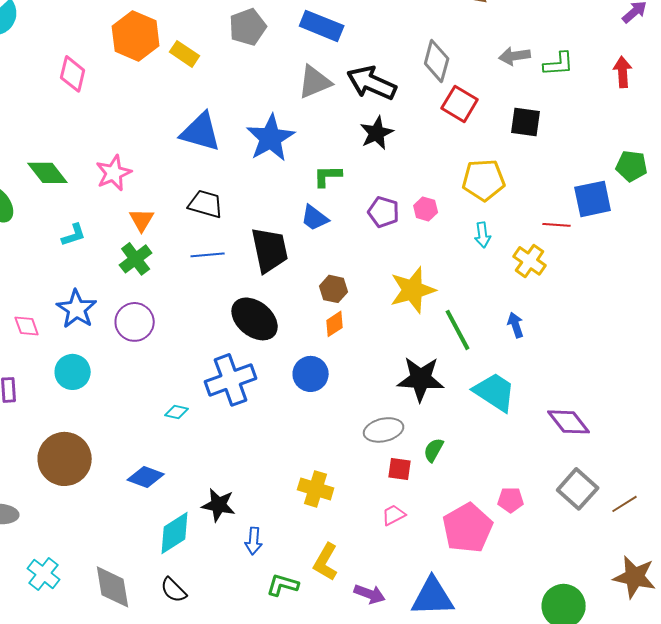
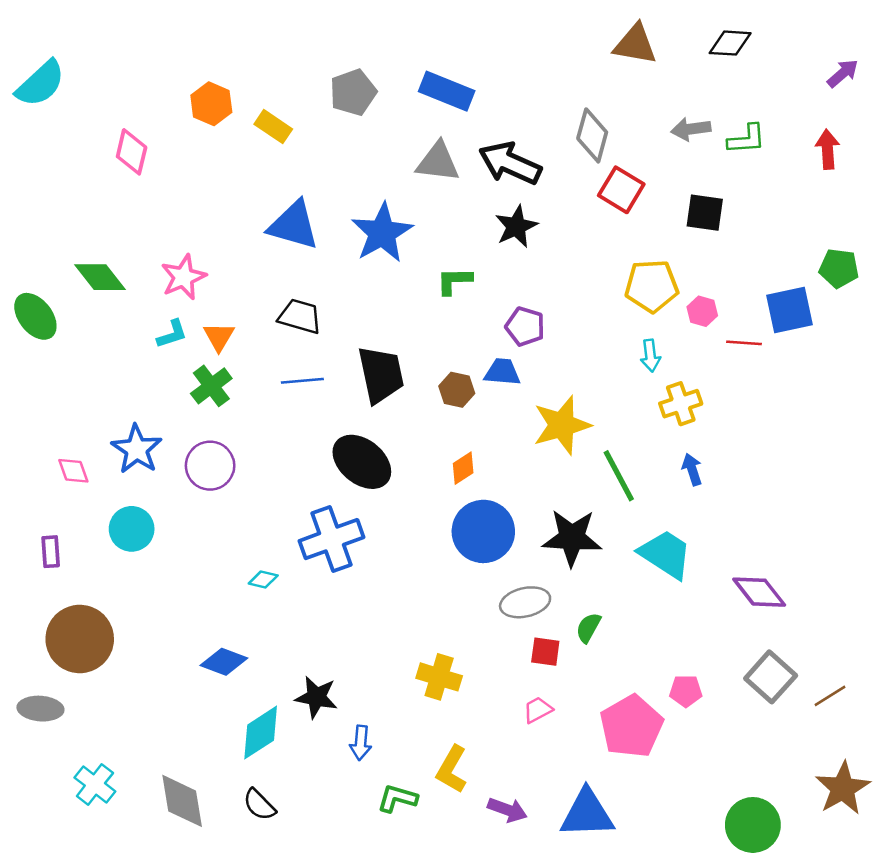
orange hexagon: (136, 36) -> (211, 104), size x0.7
gray triangle: (315, 82) -> (438, 162), turned 30
pink hexagon: (426, 209) -> (702, 311), moved
blue trapezoid: (315, 218) -> (502, 372), moved, turned 148
cyan L-shape: (74, 235) -> (172, 334), moved
yellow cross: (530, 261) -> (681, 404), moved, turned 36
brown hexagon: (334, 289) -> (457, 390), moved
blue circle: (311, 374) -> (483, 531), moved, size x1.4
brown circle: (65, 459) -> (80, 639), moved
brown star: (635, 577) -> (843, 788), turned 30

